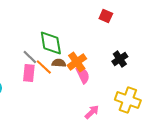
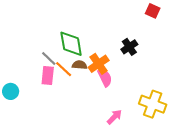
red square: (106, 16) -> (153, 11), moved
black cross: (120, 59) -> (129, 47), moved

